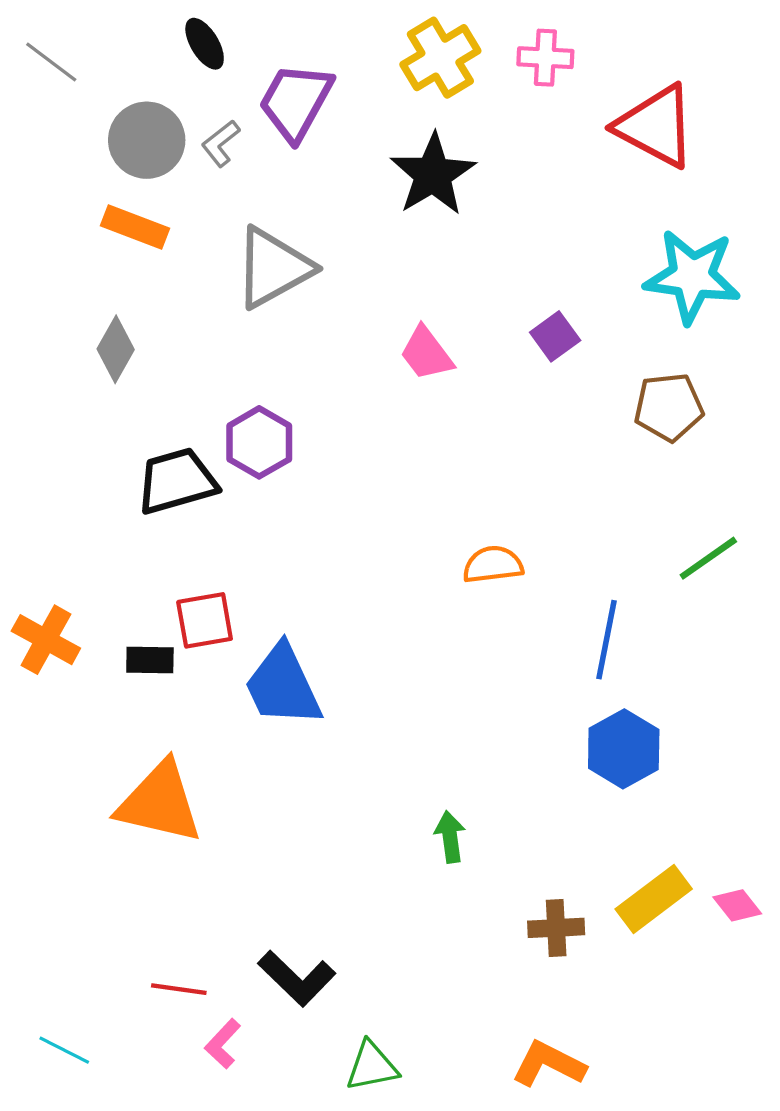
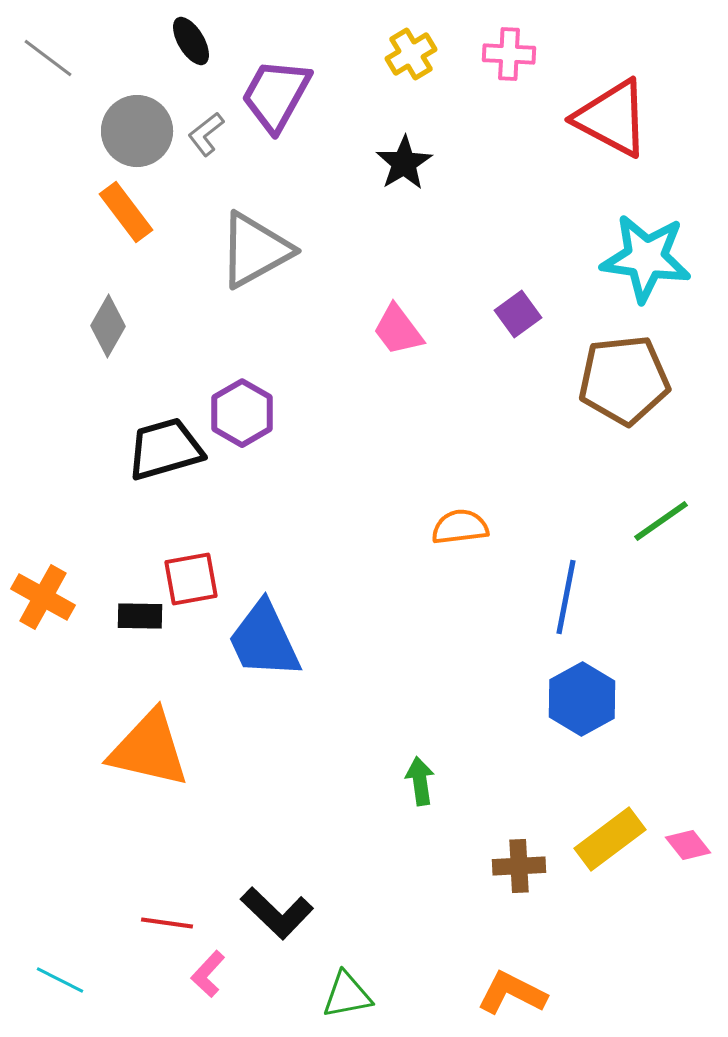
yellow cross: (440, 58) -> (411, 54), size x0.7
black star: (433, 174) -> (404, 163), size x0.7
orange rectangle: (135, 227) -> (126, 212), turned 32
brown pentagon: (669, 407) -> (624, 380), size x1.4

